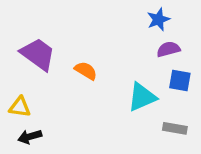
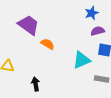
purple trapezoid: (38, 54) -> (29, 25), moved
black arrow: (30, 137) -> (36, 84), moved, turned 96

